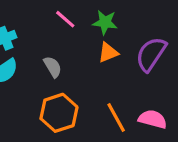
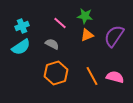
pink line: (65, 19) -> (60, 23), moved
gray semicircle: (53, 67) -> (52, 44), turned -32

